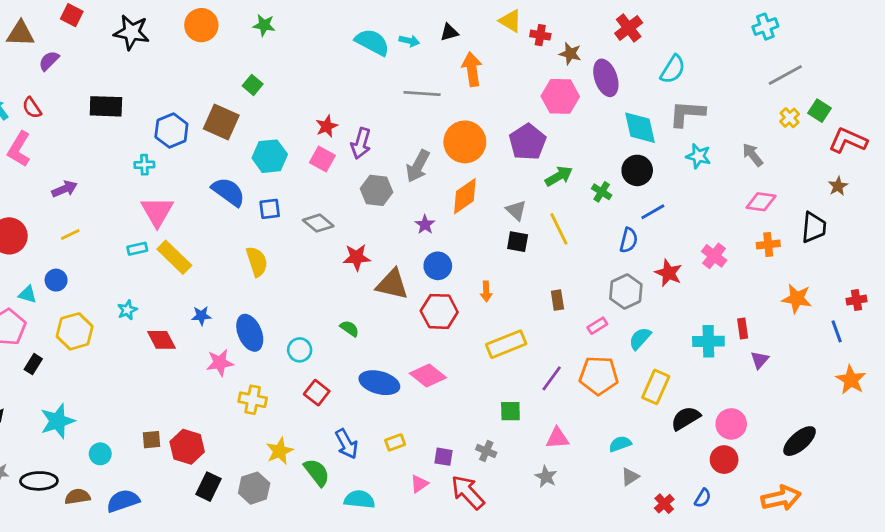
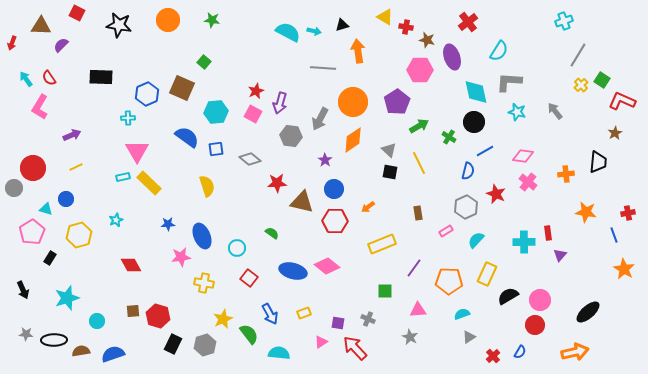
gray line: (785, 75) -> (578, 55), turned -30
pink diamond: (761, 202) -> (523, 156), moved
orange arrow: (486, 291) -> (368, 207), turned 56
red diamond: (161, 340) -> (131, 265), moved
orange pentagon: (599, 376) -> (449, 281), moved

